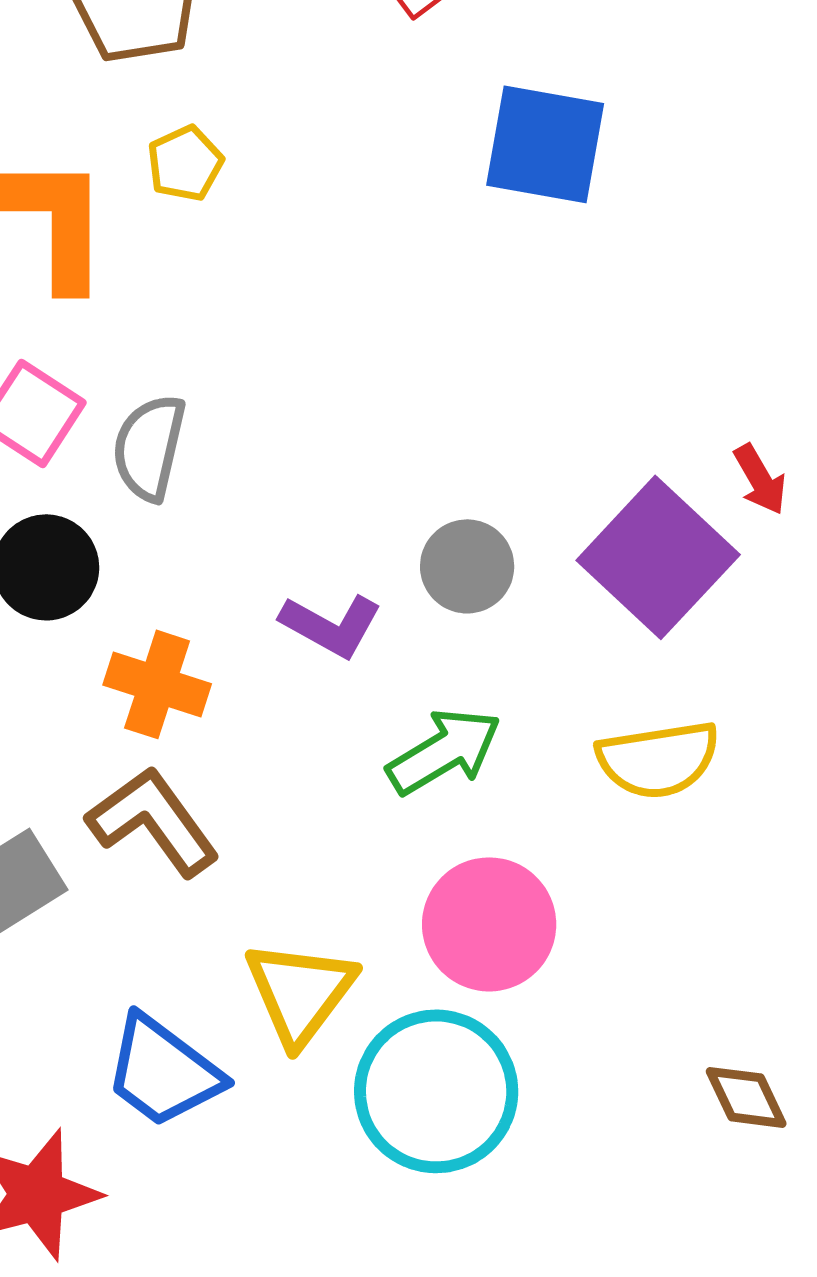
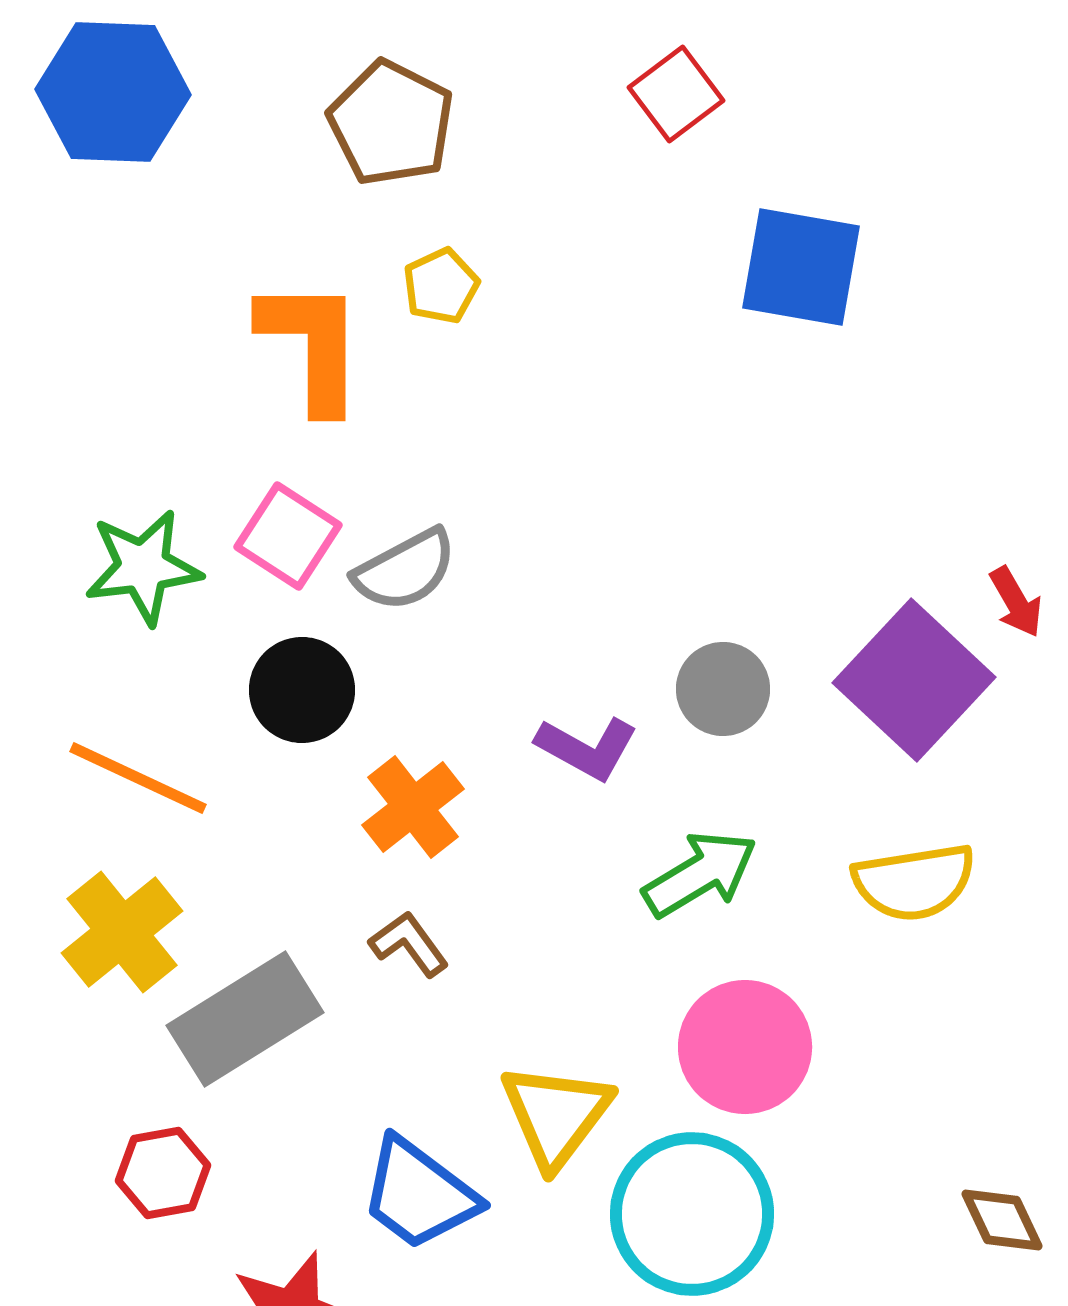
gray semicircle: (149, 447) -> (405, 570), turned -131
orange cross: (157, 684) -> (413, 807), turned 34
brown L-shape: (153, 821) -> (409, 944), size x0.6

